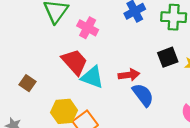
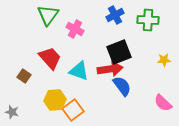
black square: (168, 57) -> (119, 52), moved, size x1.4
red trapezoid: (75, 62) -> (50, 58), moved
red arrow: (129, 75) -> (110, 69), size x1.4

